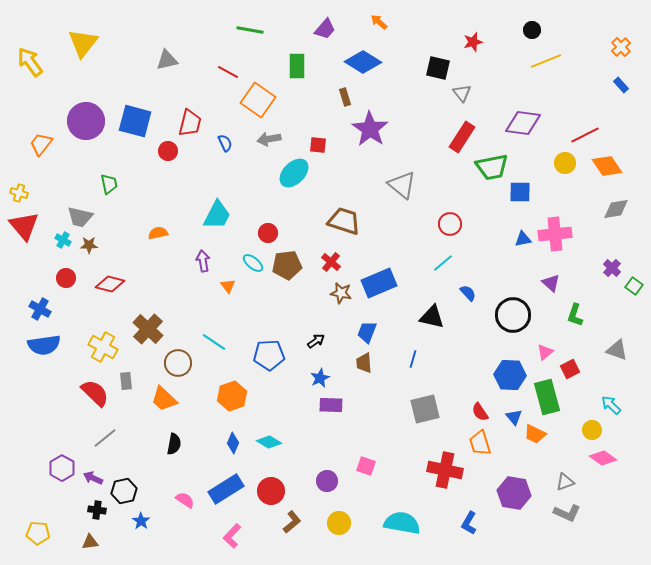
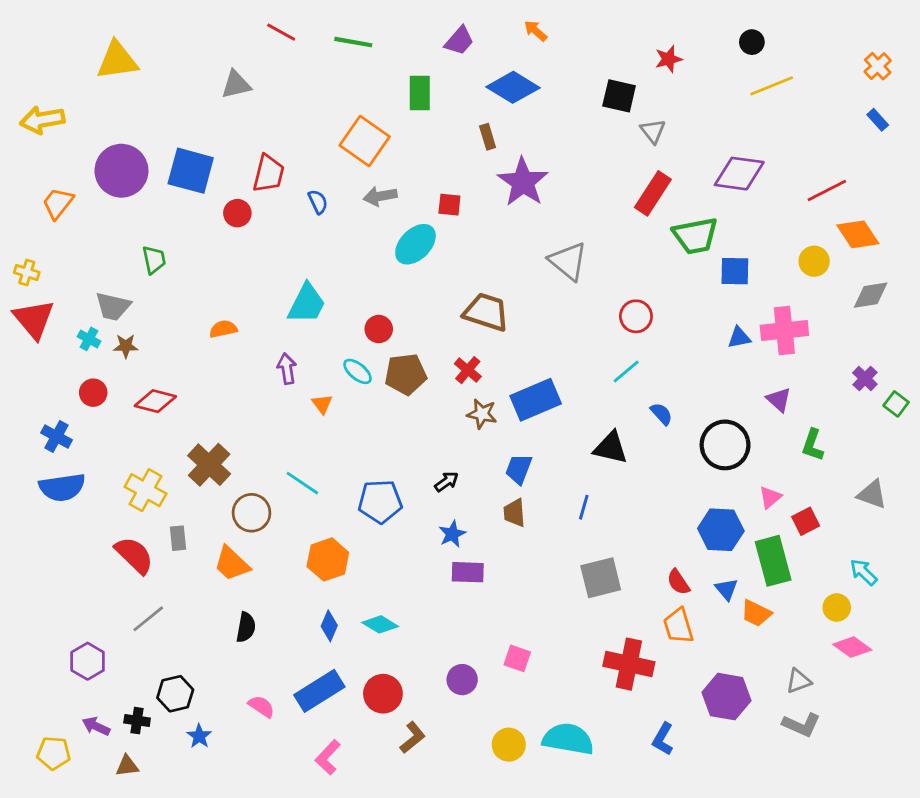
yellow triangle: (83, 43) -> (117, 60), turned 44
yellow arrow: (30, 62) -> (42, 120), moved, turned -64
red line: (228, 72) -> (281, 32), moved
yellow circle: (565, 163) -> (814, 261), moved
purple arrow: (93, 478) -> (96, 726), moved
yellow circle: (339, 523) -> (509, 745), moved

